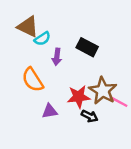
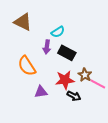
cyan semicircle: (42, 39) -> (58, 32), moved
black rectangle: (87, 47) -> (67, 53), moved
brown star: (103, 91) -> (85, 75), size x0.6

